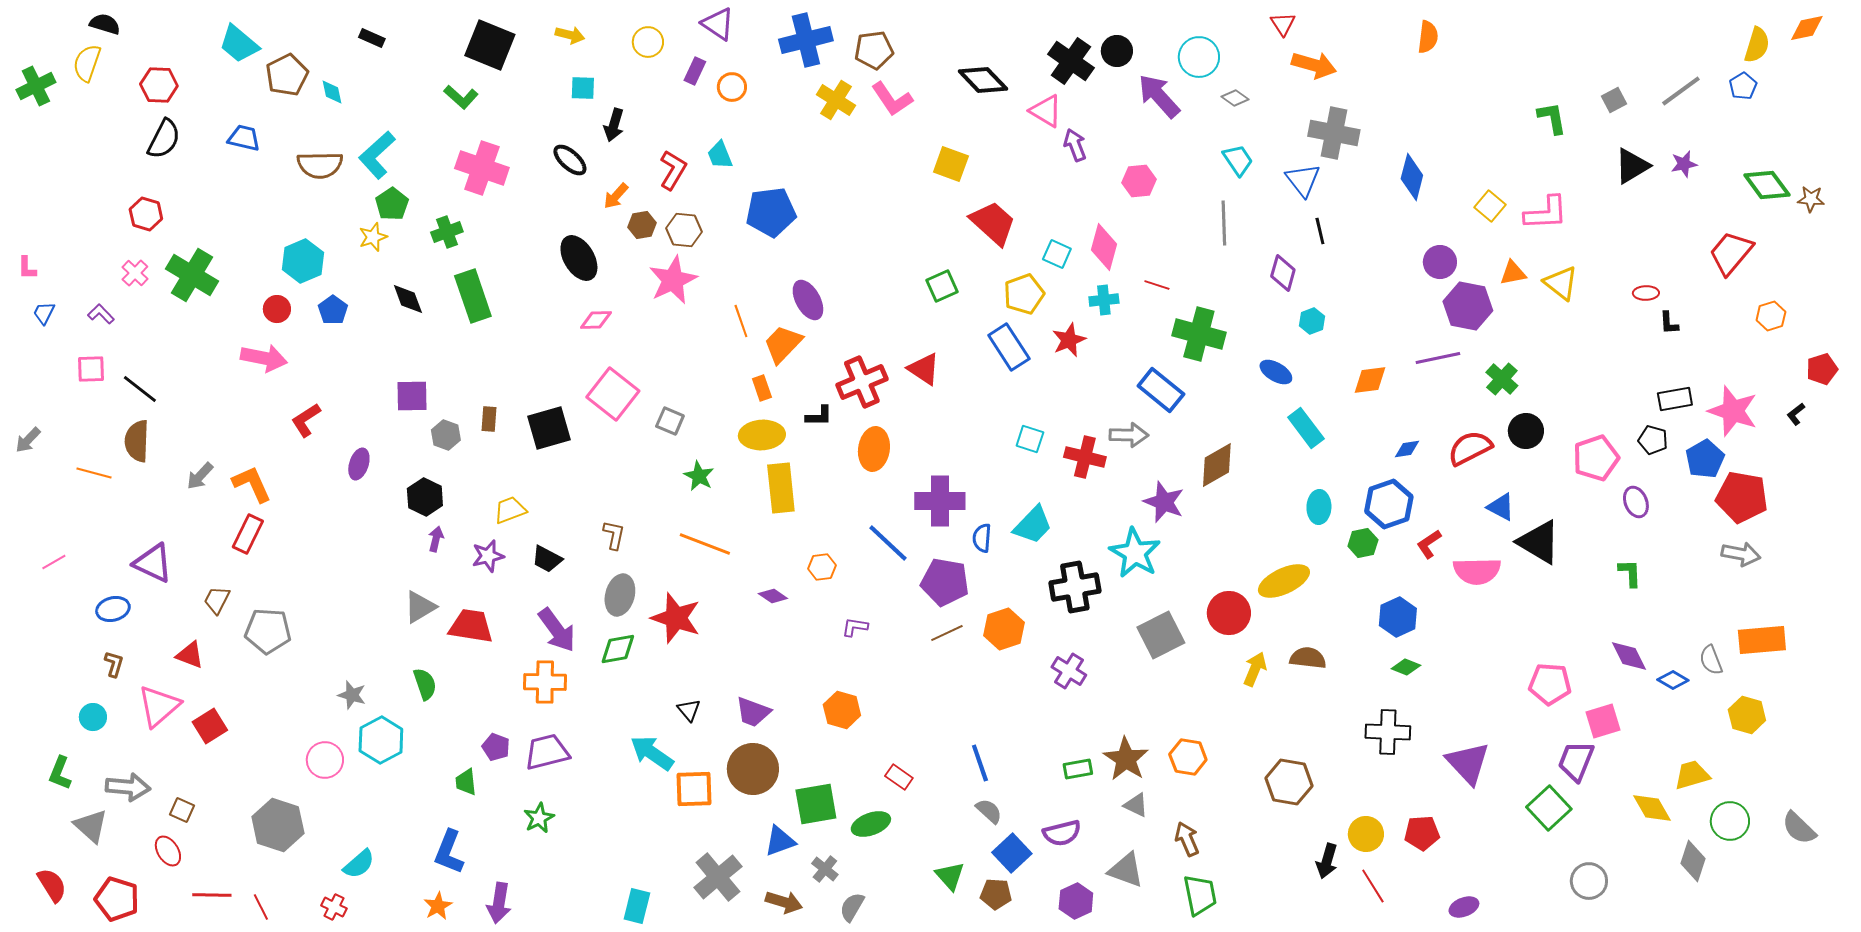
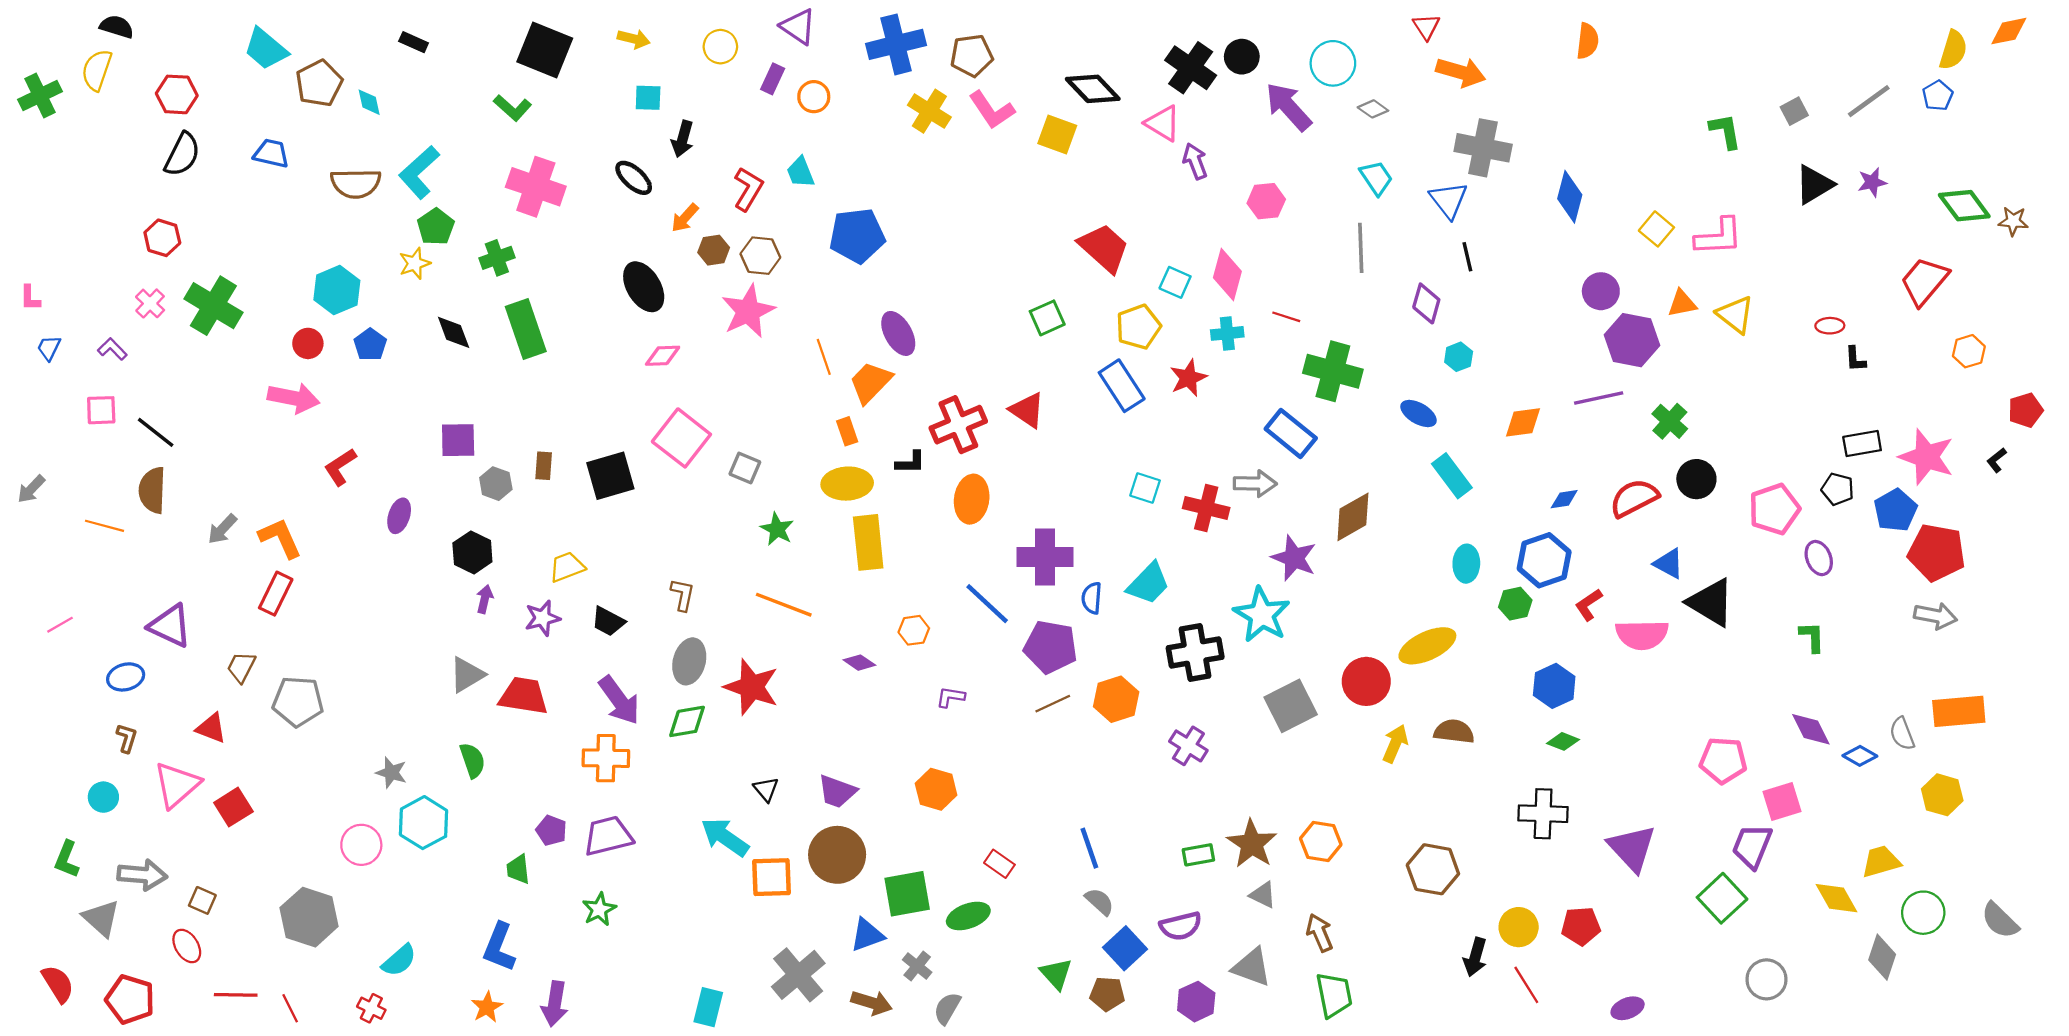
yellow square: (951, 164) -> (1057, 134), moved

